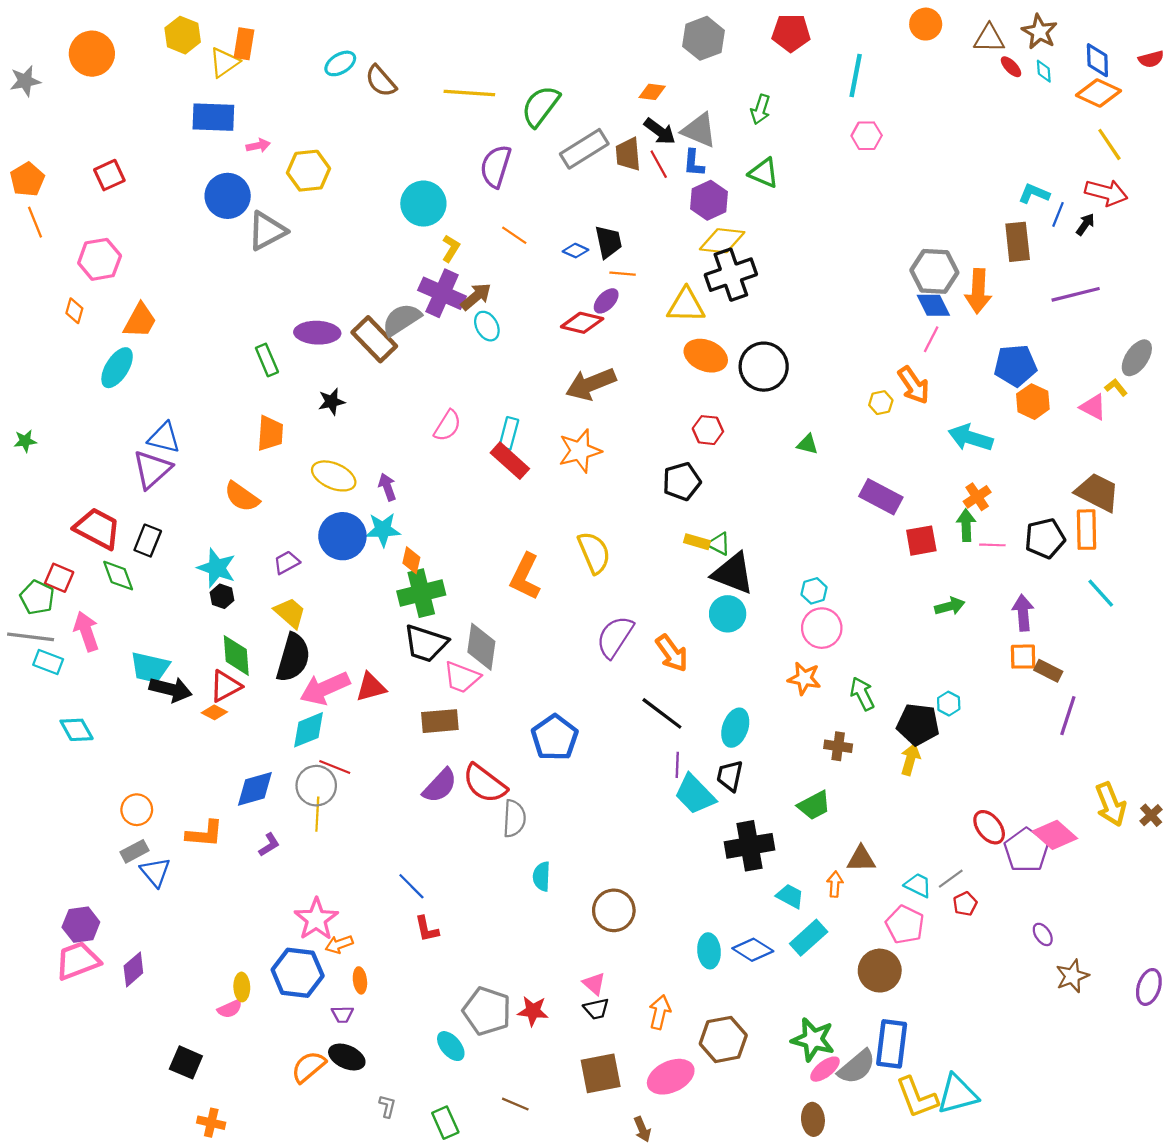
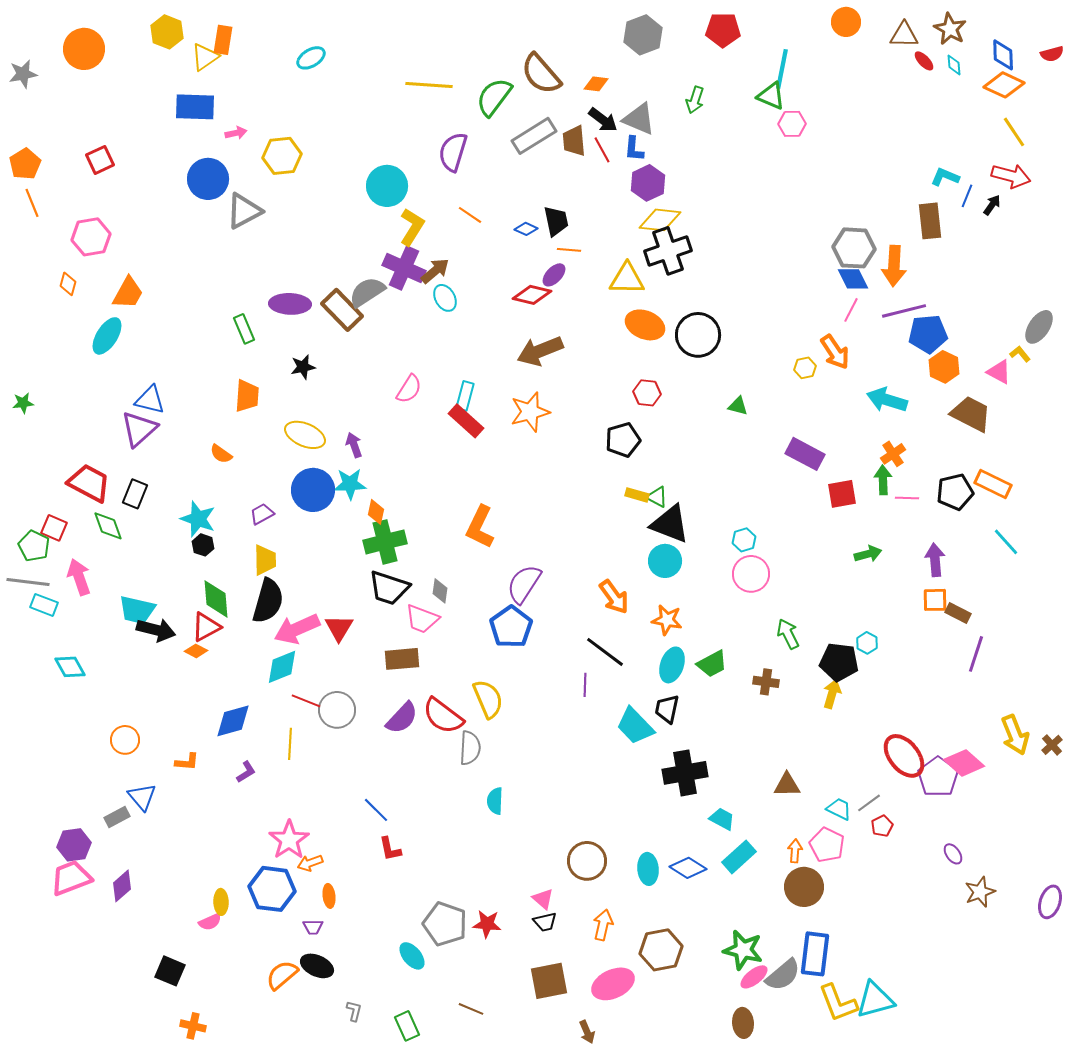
brown semicircle: (381, 81) -> (541, 74), moved, size x1.4
green triangle: (764, 173) -> (771, 96), moved
yellow L-shape: (451, 248) -> (412, 227), size x1.5
purple line: (1076, 294) -> (904, 311), moved
brown trapezoid: (1097, 492) -> (971, 414), moved
orange semicircle: (242, 497) -> (221, 454), size x0.7
orange rectangle: (1087, 530) -> (993, 484), turned -63
yellow semicircle: (594, 553) -> (488, 699), moved
yellow trapezoid: (290, 613) -> (265, 560), turned 48
purple semicircle: (615, 637) -> (524, 584), moved
gray diamond: (481, 647) -> (440, 591), size x0.6
orange star: (804, 678) -> (667, 620), moved
red triangle: (371, 687) -> (339, 628), turned -44
blue pentagon: (555, 737) -> (511, 627), moved
purple line: (677, 765) -> (585, 685), moved
gray circle: (316, 786) -> (337, 710), moved
green trapezoid: (814, 805) -> (712, 664), moved
red ellipse: (989, 827) -> (904, 756), size x1.4
orange L-shape: (205, 834) -> (187, 762), size x0.7
gray rectangle: (135, 851) -> (117, 817), moved
orange arrow: (835, 884) -> (795, 851), moved
brown circle: (614, 910) -> (587, 861), moved

